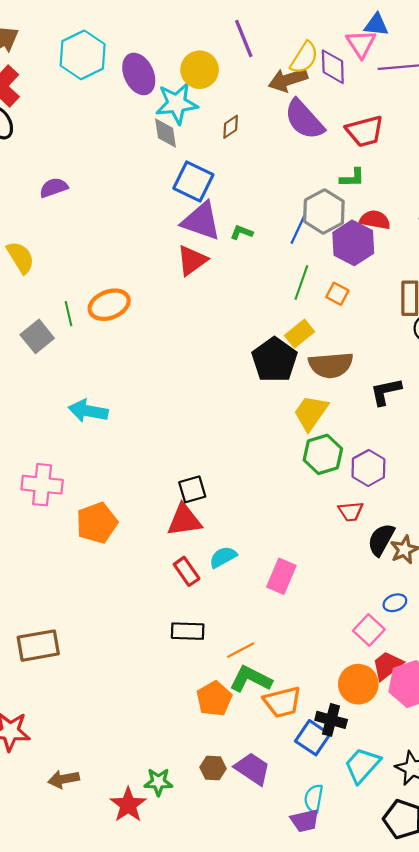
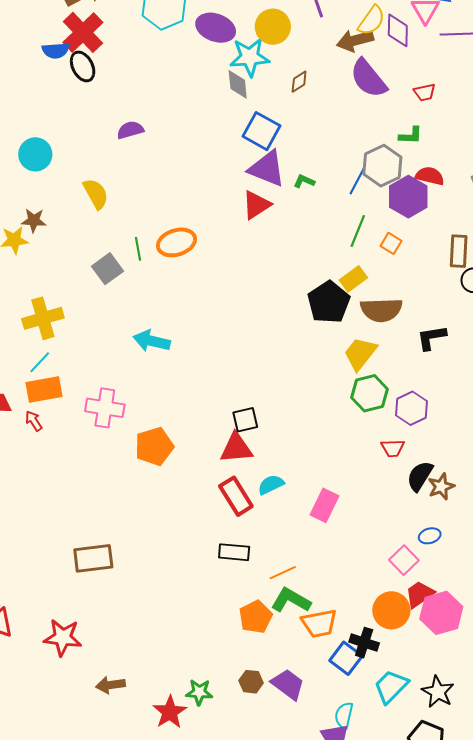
purple ellipse: (139, 74) -> (216, 28), turned -48
red trapezoid: (365, 131) -> (425, 92), size x0.6
red rectangle: (187, 571) -> (236, 496), size x1.4

